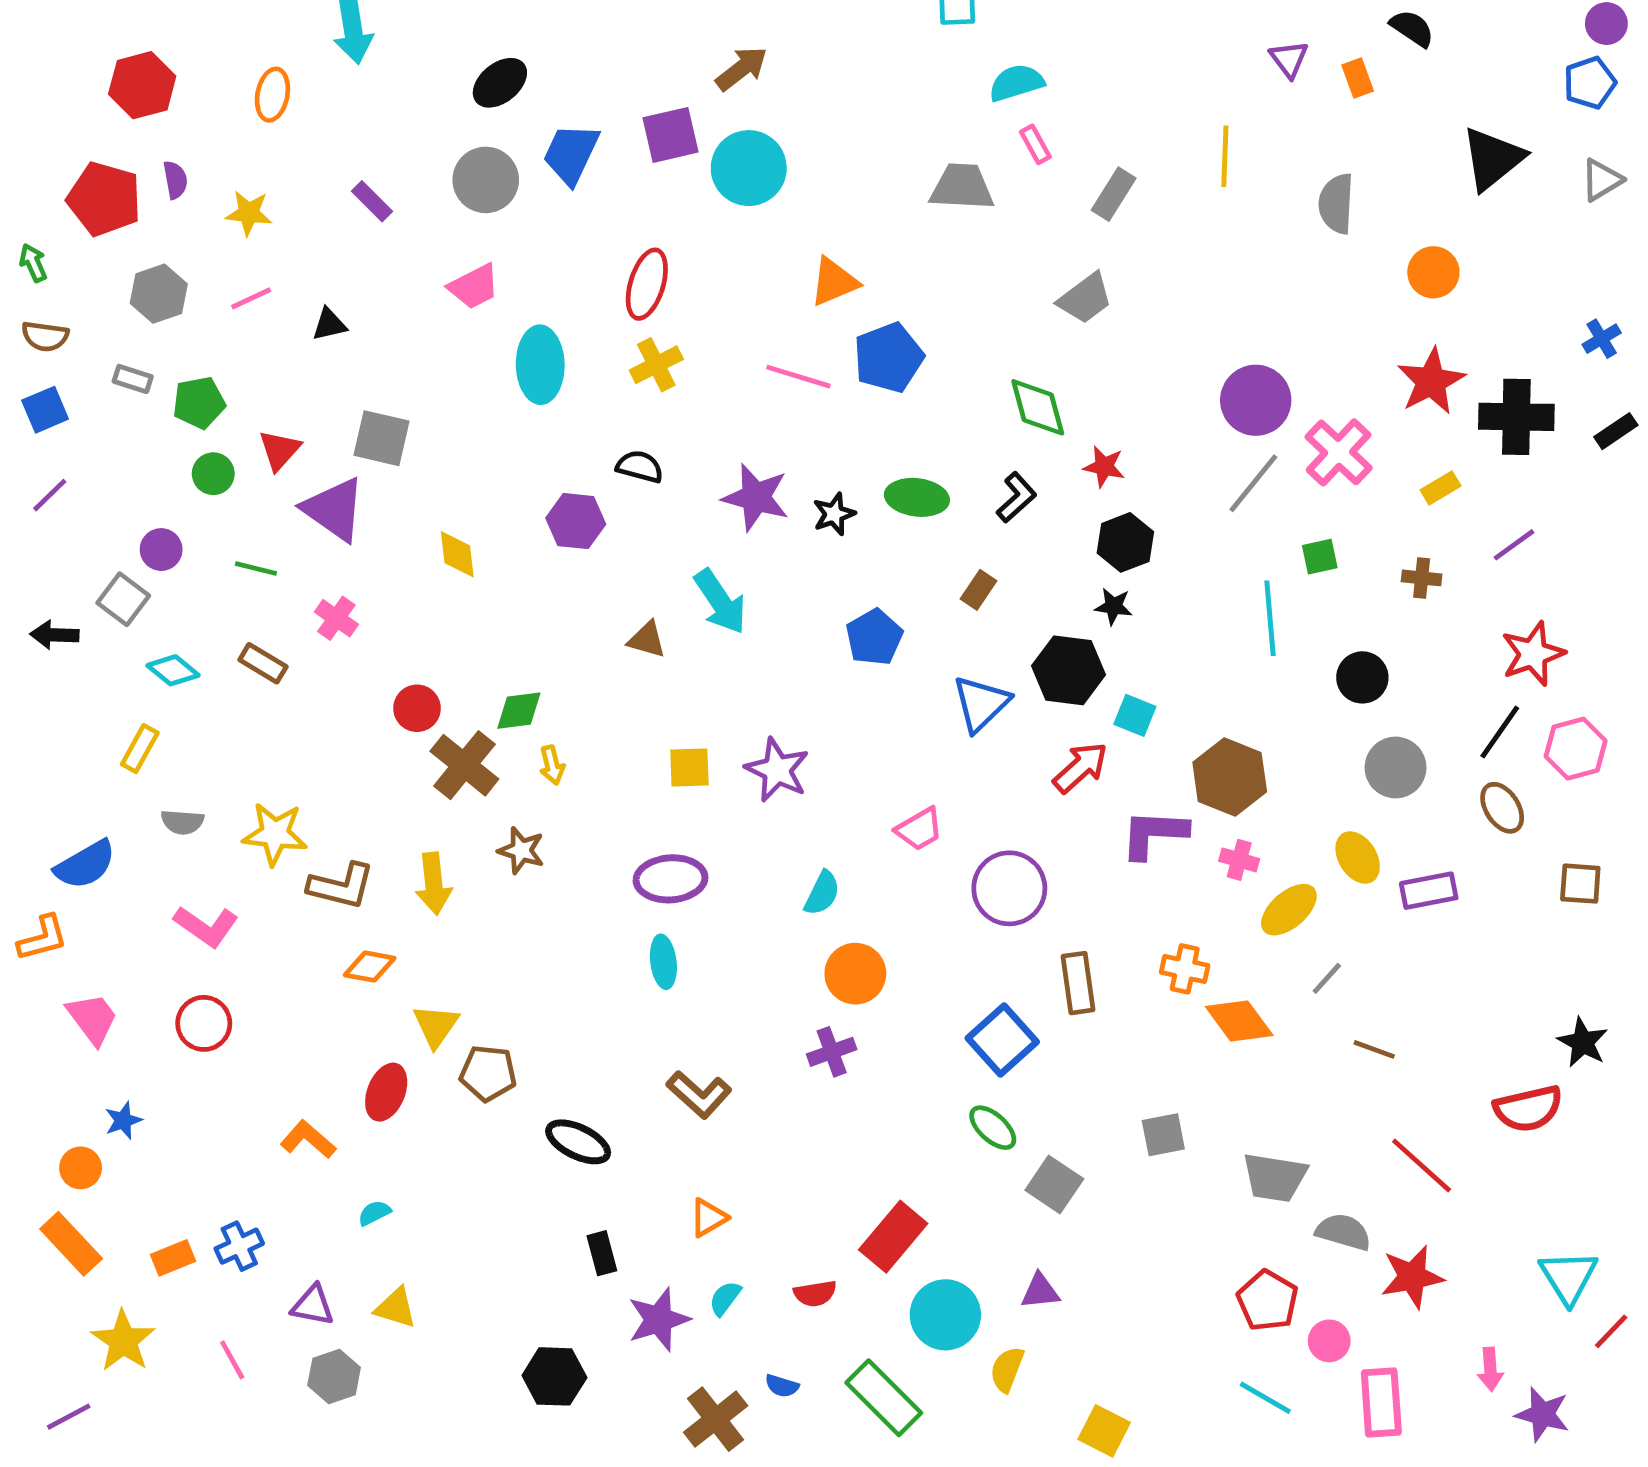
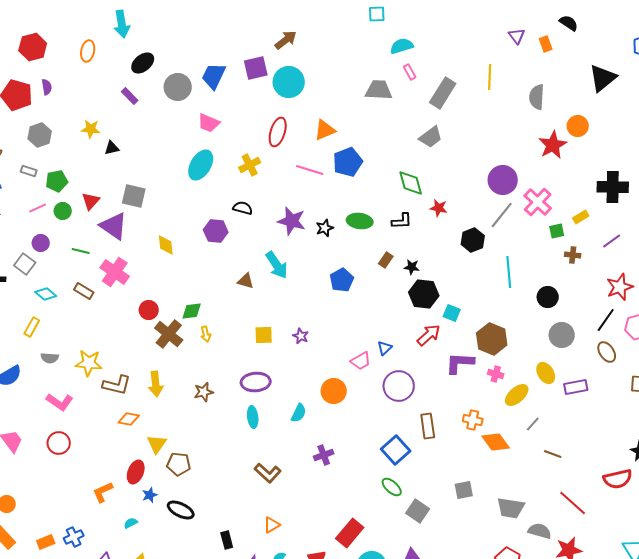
black ellipse: (500, 83) -> (143, 63), moved
gray rectangle: (1114, 194) -> (443, 93), size x1.4
yellow star: (249, 213) -> (91, 129), moved
red ellipse: (647, 284) -> (278, 132), moved
pink trapezoid: (474, 287) -> (209, 123), moved, turned 50
pink line: (251, 298) -> (38, 208), moved
cyan ellipse: (540, 365) -> (201, 165), turned 32
red star: (1431, 381) -> (553, 145), moved
black L-shape: (1016, 497) -> (402, 221), turned 40
black hexagon: (1125, 542) -> (473, 240), moved
green square: (1320, 557) -> (557, 231), moved
black star: (1114, 606) -> (412, 267), moved
pink cross: (336, 618) -> (115, 272), size x1.6
blue triangle: (981, 704) -> (385, 348), moved, size x0.6
purple star: (777, 770) -> (301, 336), size x0.6
brown star: (521, 850) -> (204, 392), moved, turned -30
cyan semicircle: (822, 893) -> (299, 413), moved
orange circle: (855, 974) -> (334, 391), moved
blue star: (123, 1121) -> (150, 495), moved
orange L-shape: (308, 1139) -> (103, 492), turned -65
black ellipse: (578, 1142) -> (181, 510), moved

